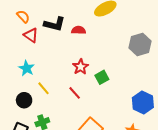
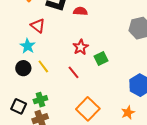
red triangle: (31, 35) -> (38, 26), moved
black circle: (24, 100) -> (23, 68), moved

